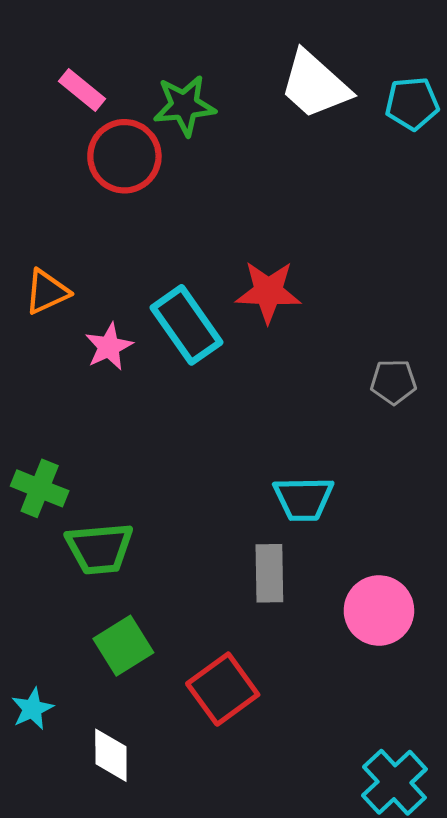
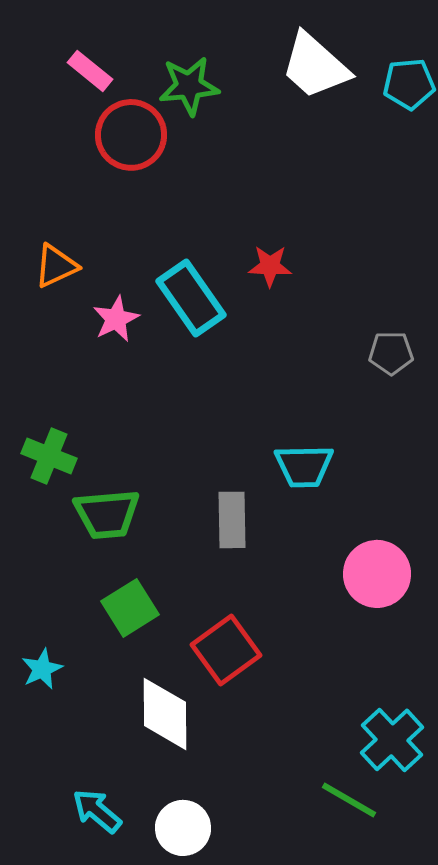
red star: (268, 292) -> (270, 266), size x0.7
gray rectangle: (269, 573) -> (232, 520), moved
white diamond: (111, 755) -> (165, 714), moved, size x1.4

